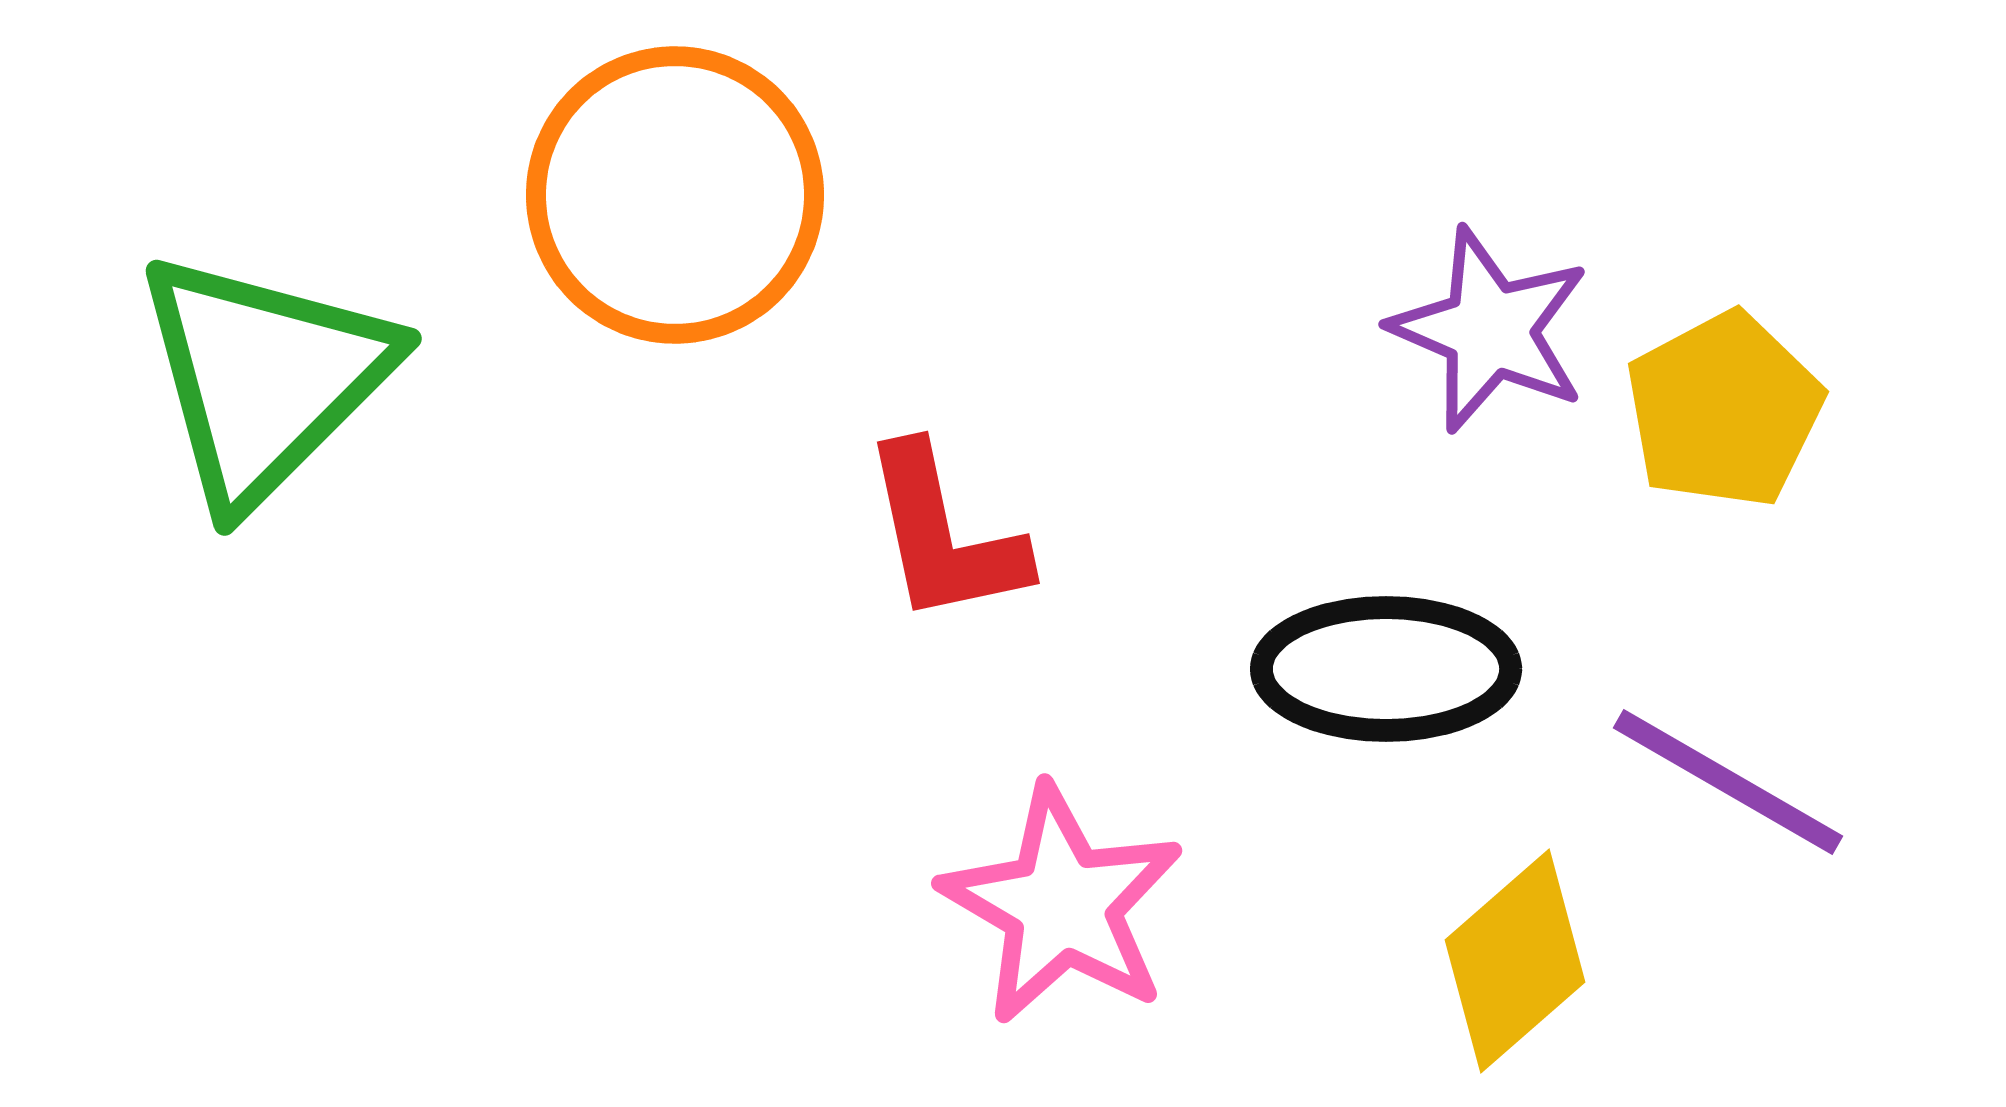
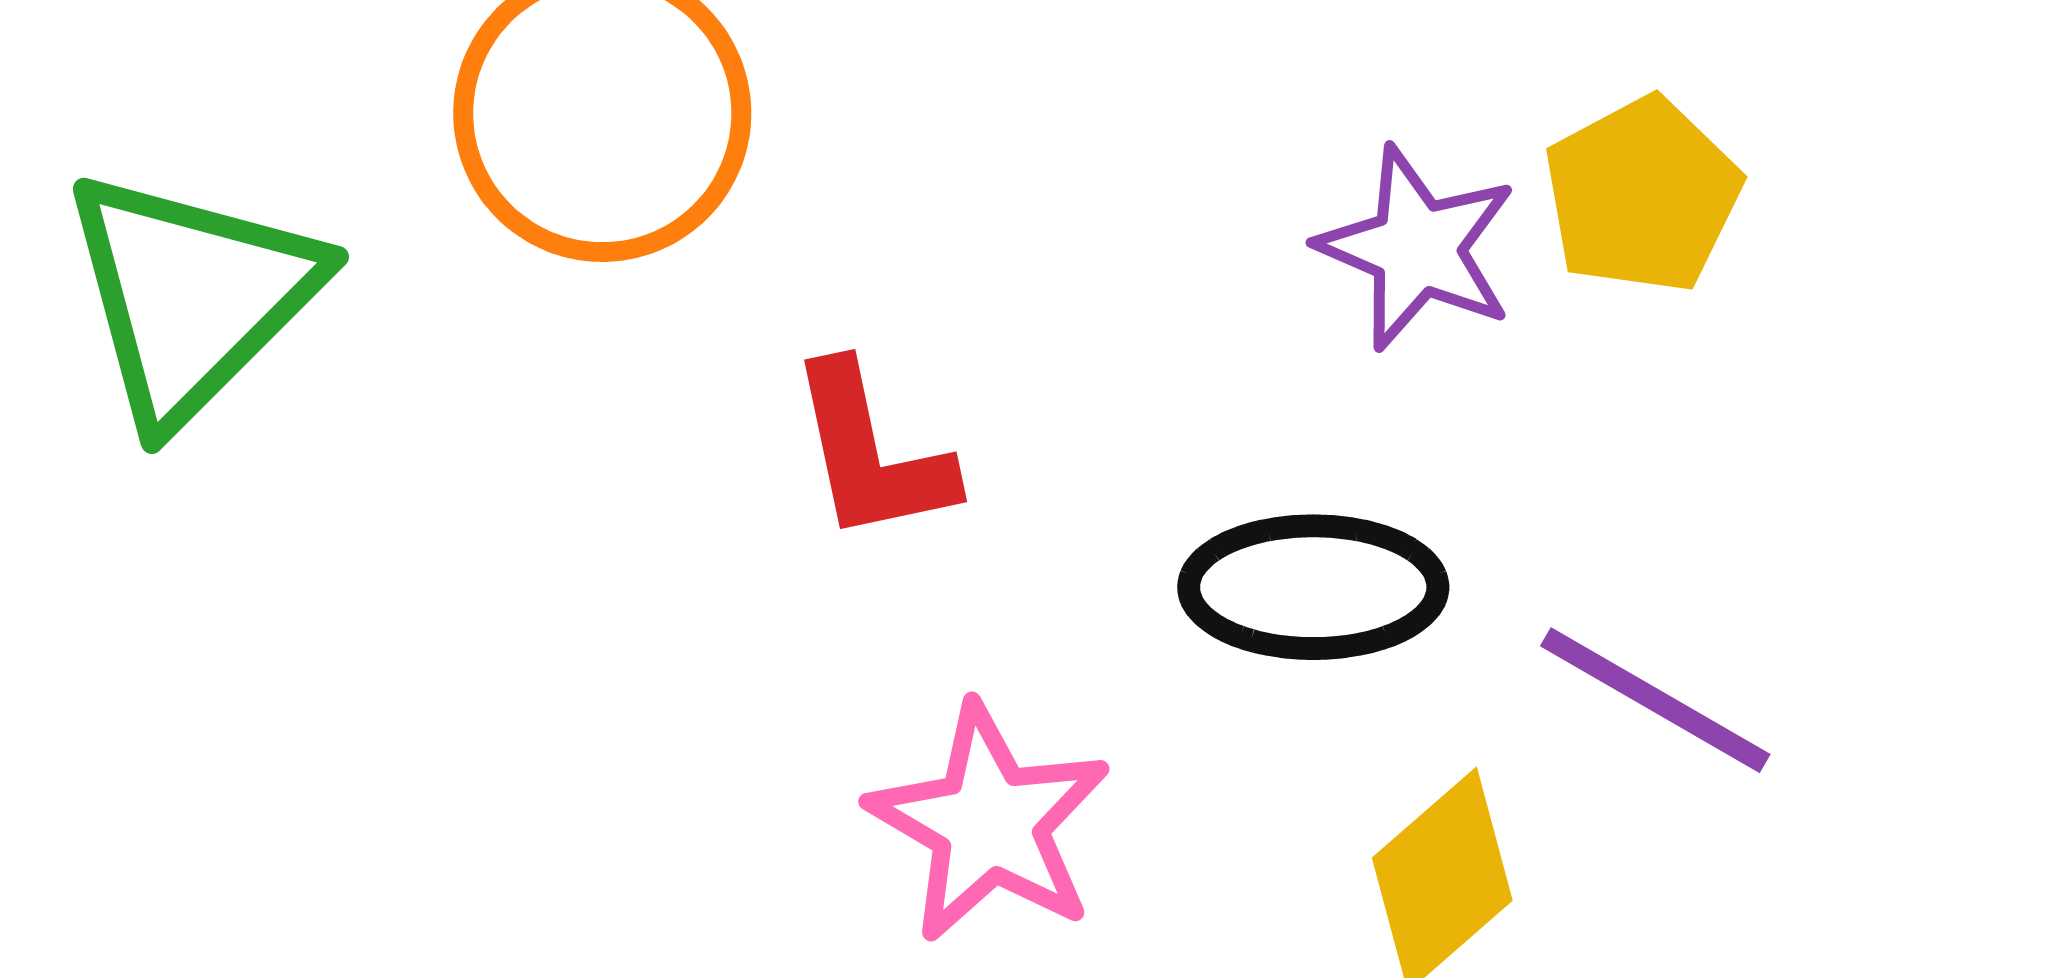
yellow pentagon: (1724, 410) -> (1642, 195), moved

